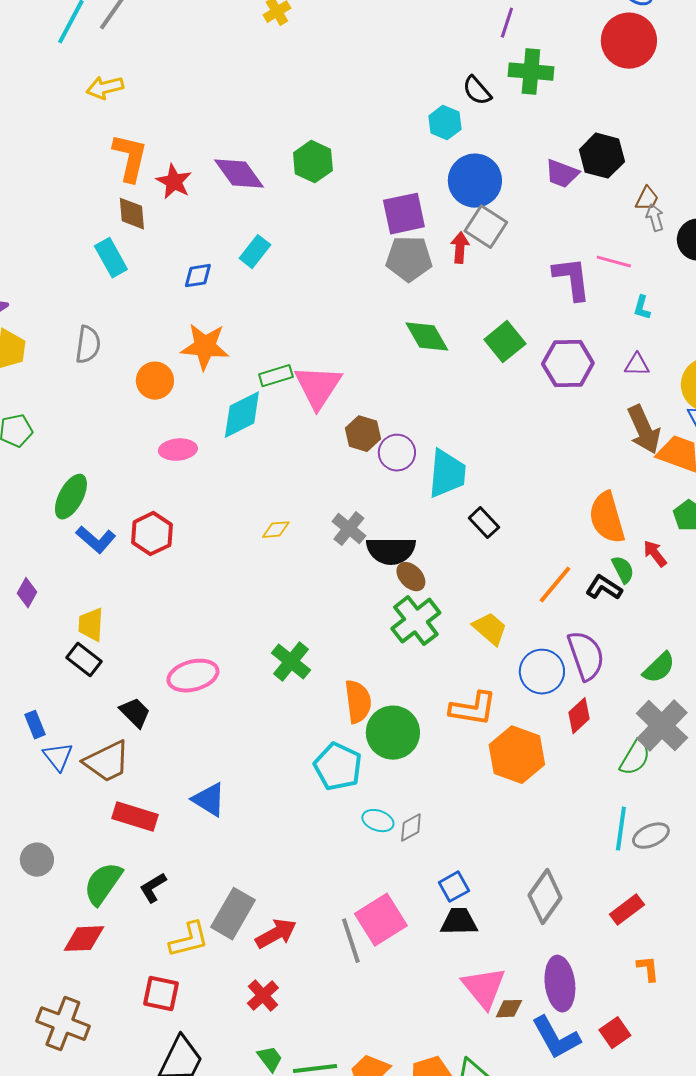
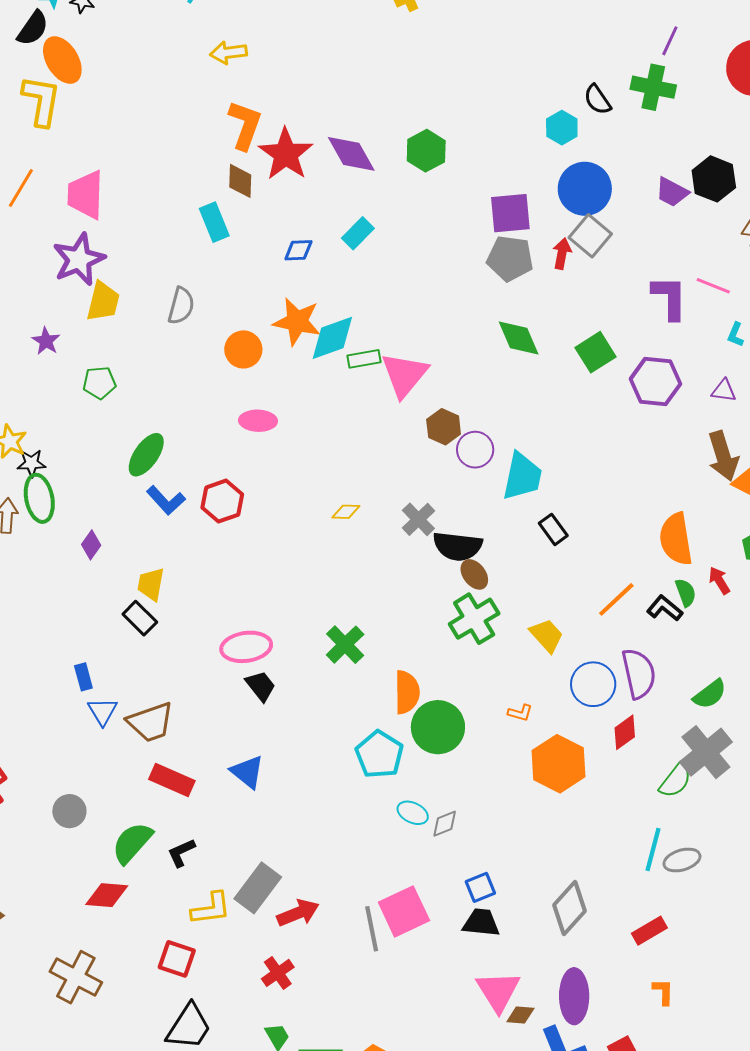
purple line: (507, 23) -> (670, 41), moved
red star: (174, 182) -> (286, 154), size x1.5
cyan diamond: (242, 415) -> (332, 338), moved
orange L-shape: (473, 709) -> (520, 713), size x0.5
black trapezoid: (135, 713) -> (261, 686), moved

